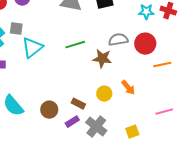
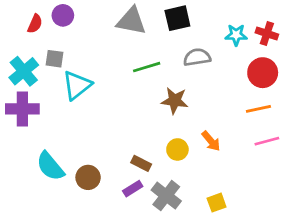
gray semicircle: (118, 40) -> (197, 57), moved
red circle: (145, 44) -> (263, 73), moved
green line: (75, 45) -> (147, 67), moved
brown circle: (49, 110) -> (88, 177), moved
pink line: (164, 112) -> (267, 141), moved

